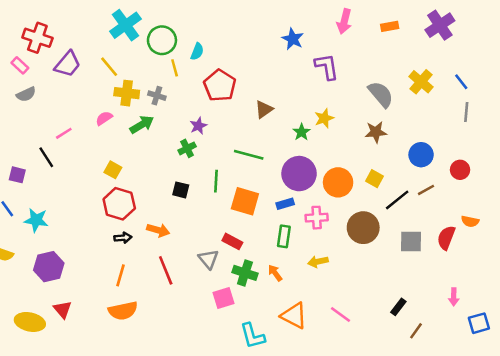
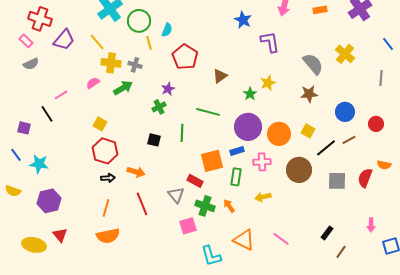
blue line: (461, 82) -> (388, 44), moved
orange square: (245, 201) -> (212, 161), moved, turned -30

